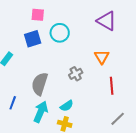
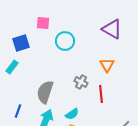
blue square: (33, 39) -> (21, 43), moved
gray cross: (76, 74) -> (81, 82), turned -32
red line: (112, 86) -> (101, 94), moved

